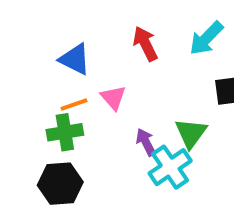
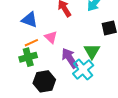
purple arrow: (146, 142) -> (70, 58), size x1.5
black hexagon: (60, 184) -> (44, 81), moved

